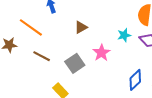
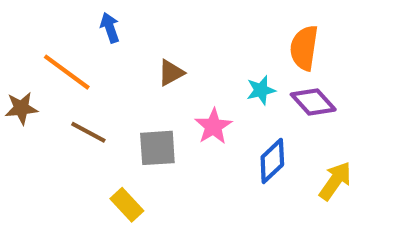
gray square: (75, 63) -> (157, 148), turned 30
blue diamond: (135, 80) -> (272, 161), moved

